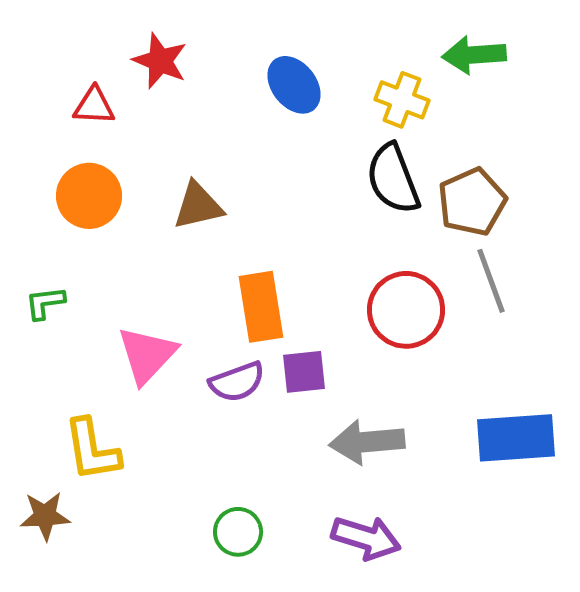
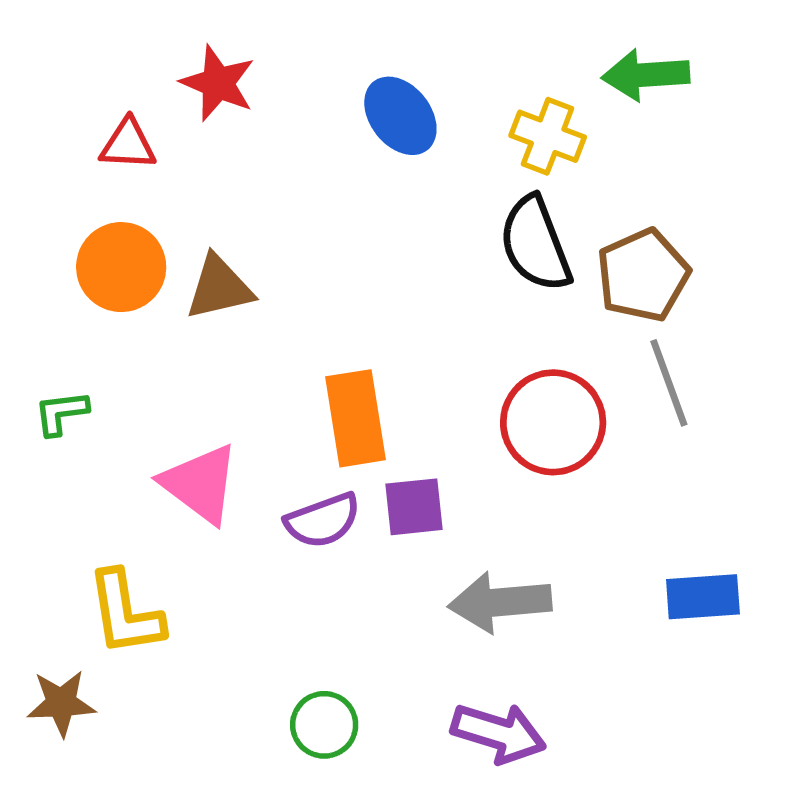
brown triangle: (198, 206) -> (219, 287), moved
pink triangle: (147, 355) -> (200, 484), turned -36
blue rectangle: (516, 438) -> (703, 597), size x0.7

